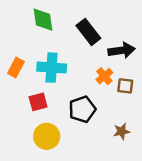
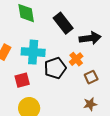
brown square: (125, 86) -> (91, 77), moved, turned -32
black pentagon: (82, 109) -> (55, 68), moved

